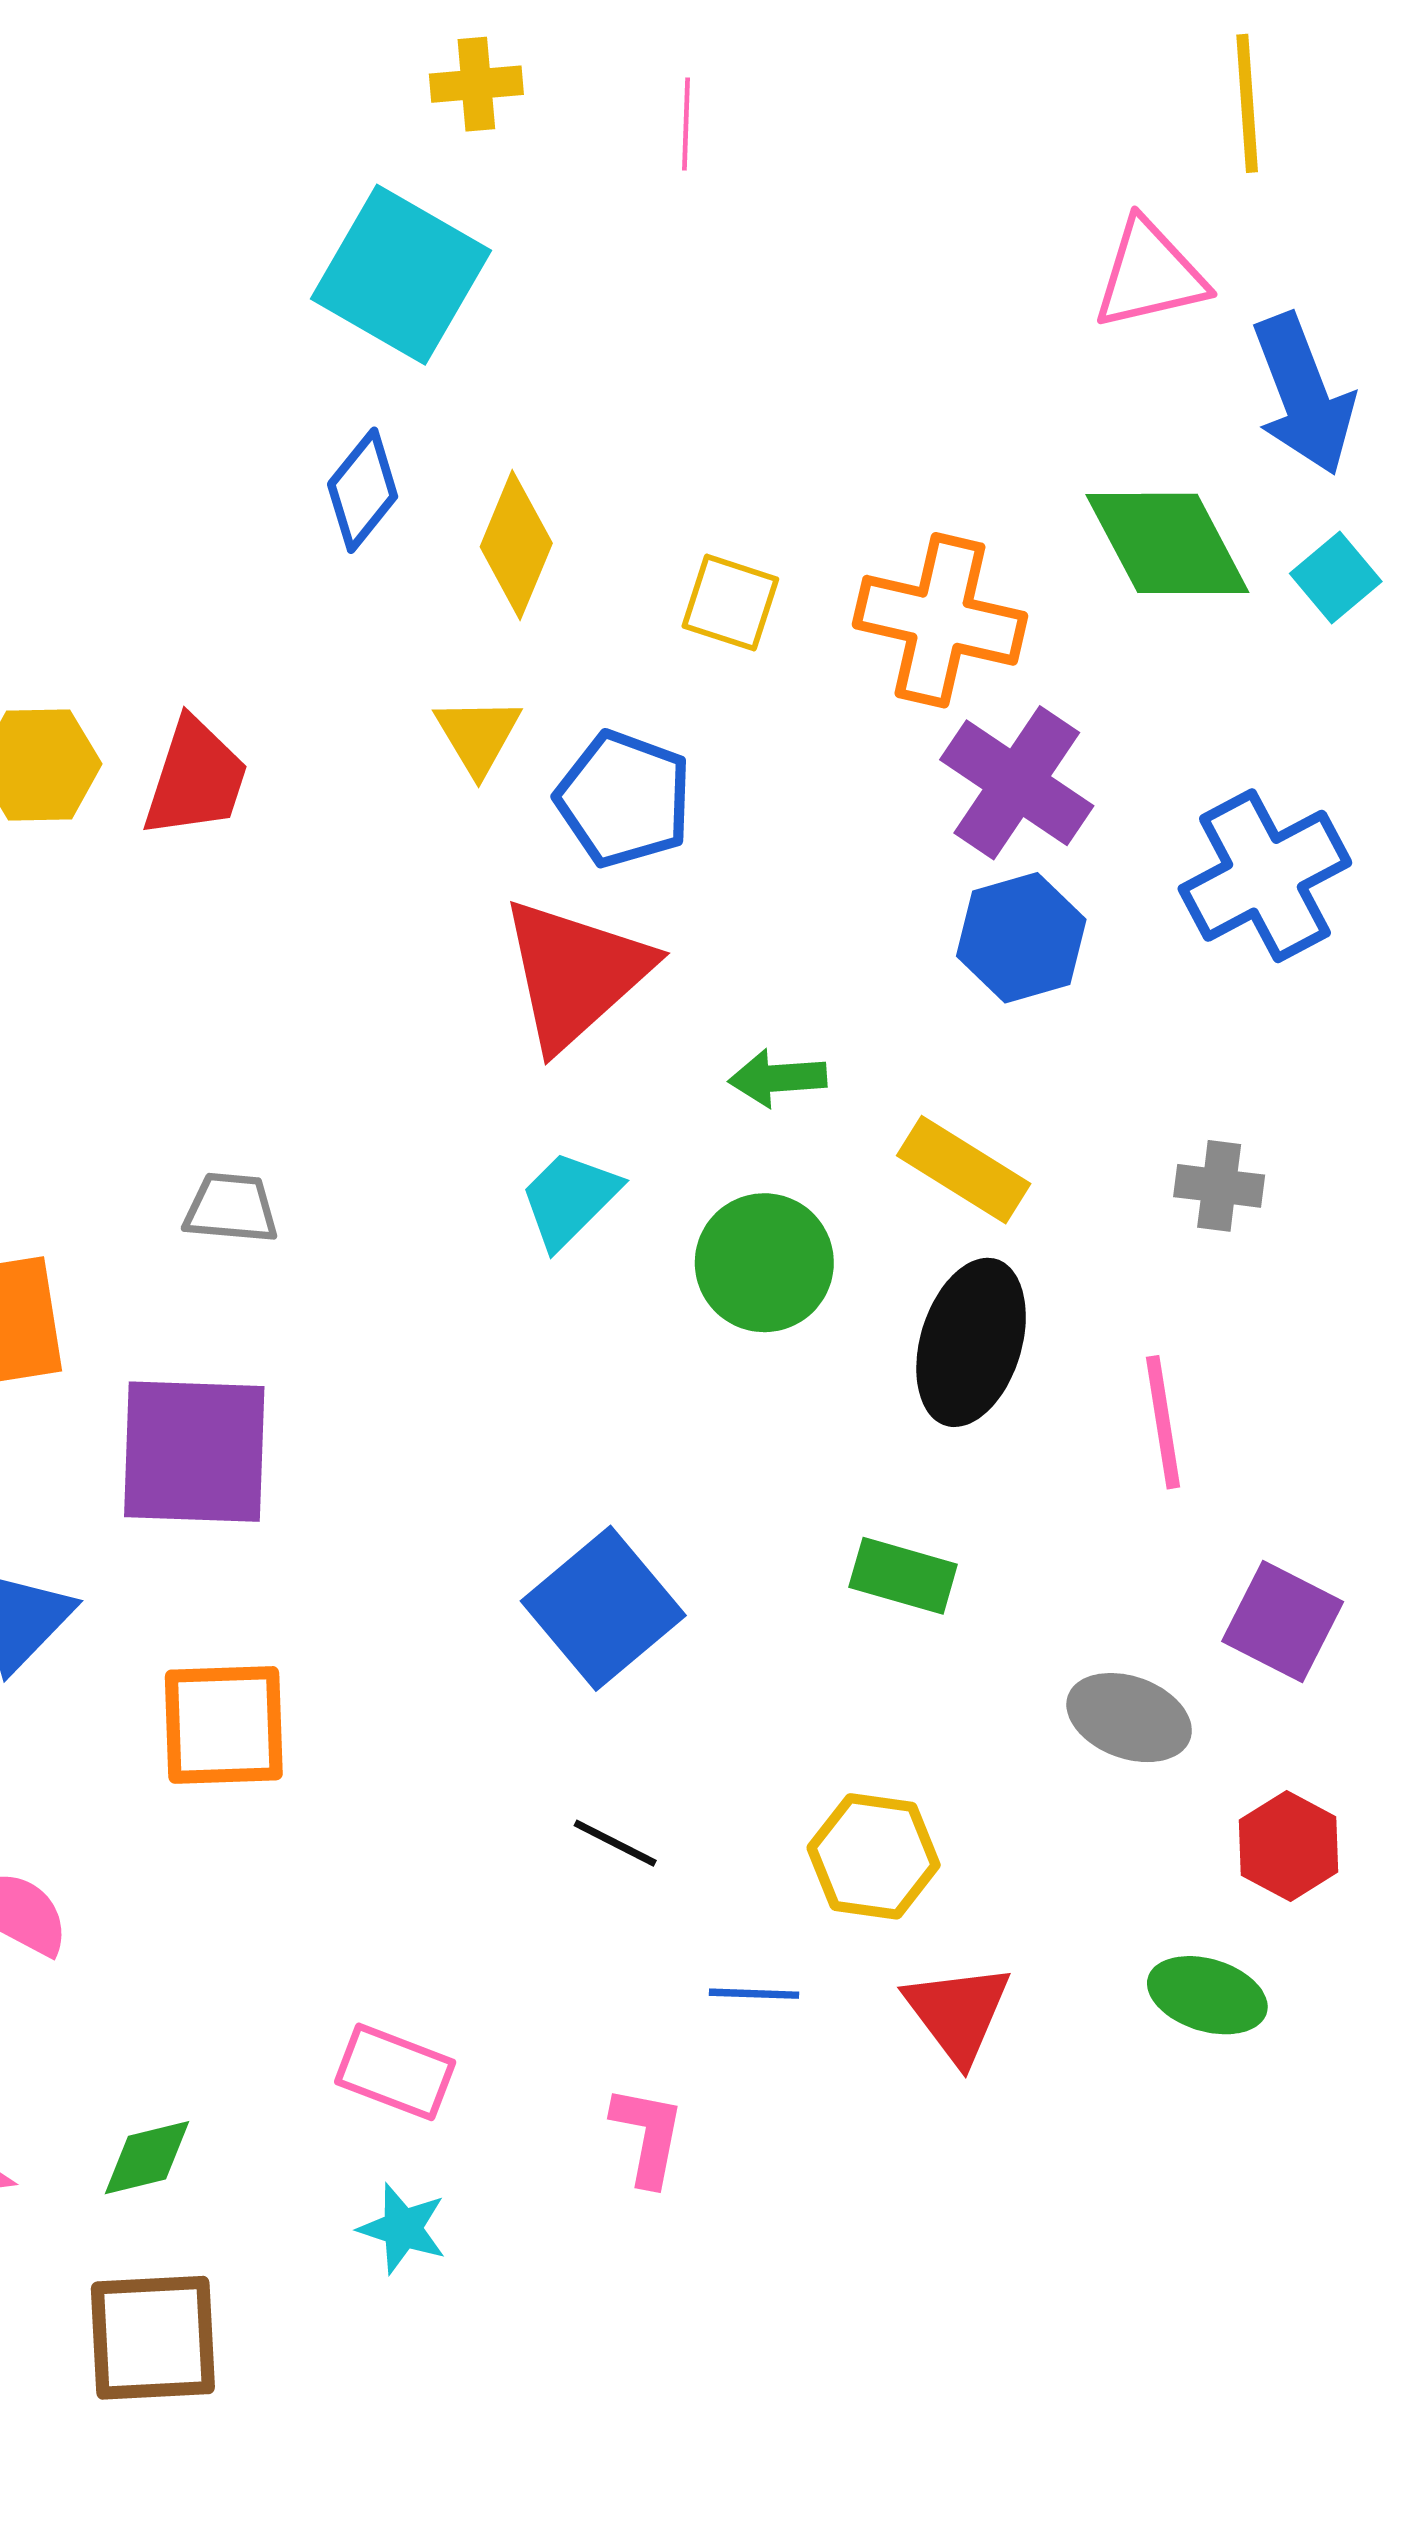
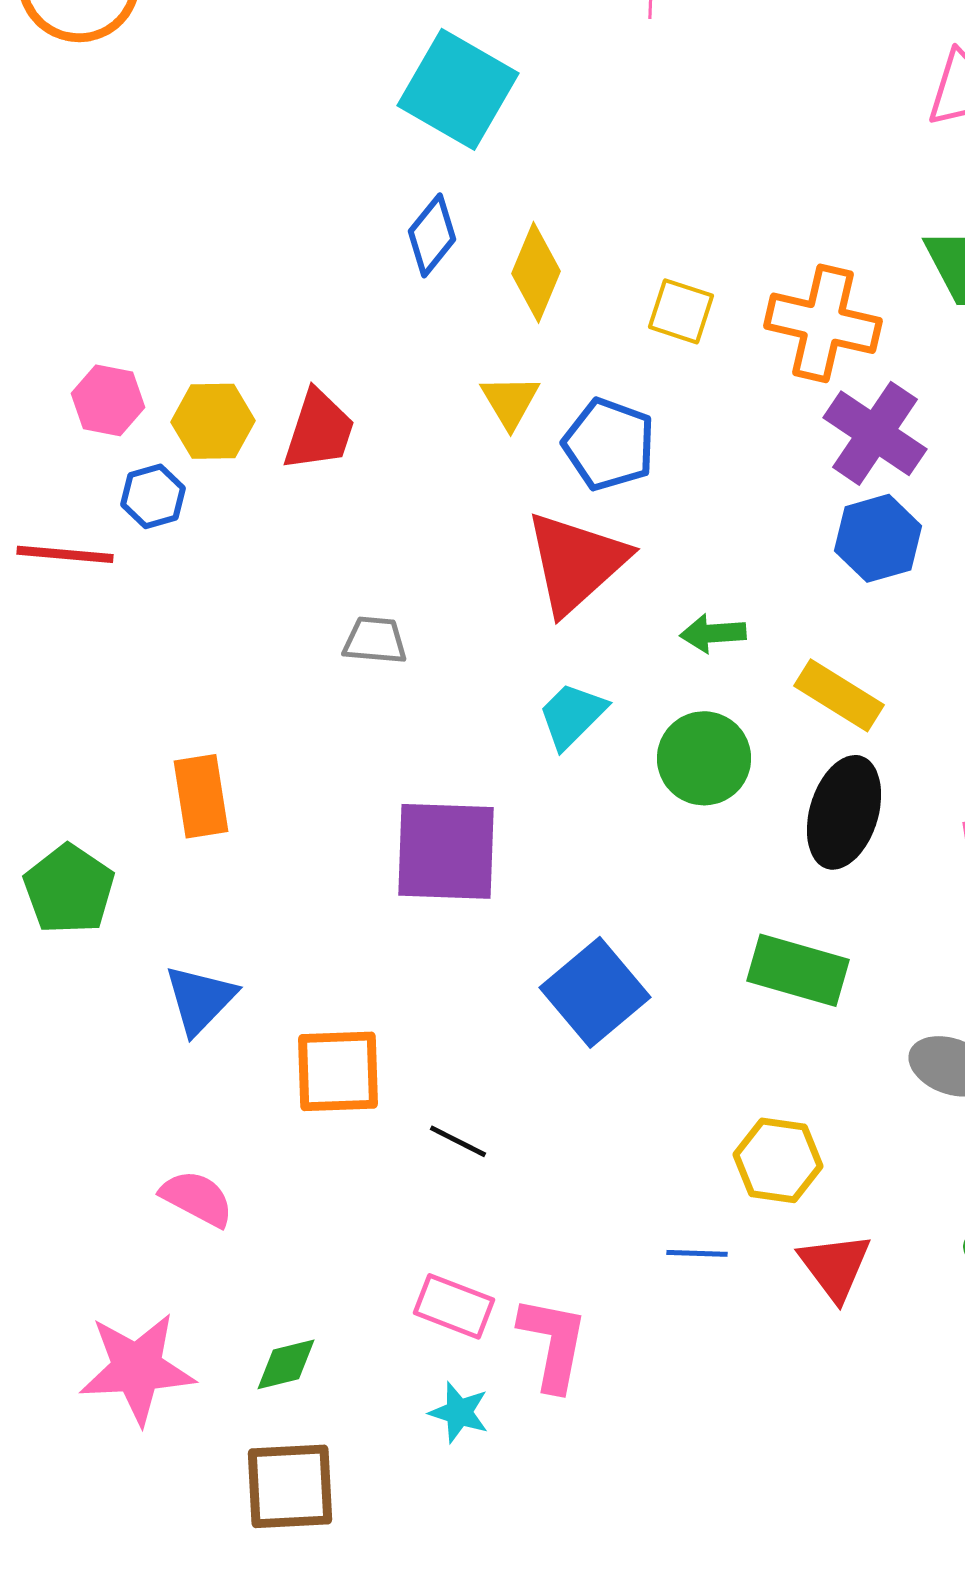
gray trapezoid: (231, 1208) -> (375, 640), moved
purple square: (194, 1452) -> (446, 851), moved
green rectangle: (903, 1576) -> (798, 970), size x1.4
black line: (615, 1843) -> (458, 1141), moved
pink L-shape: (648, 2135) -> (553, 1343), moved, size x1.4

